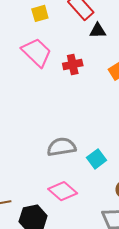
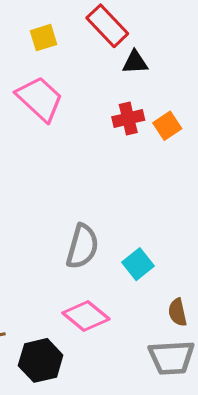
red cross: (73, 65) -> (128, 119), moved
gray semicircle: (61, 147) -> (82, 246), turned 116

